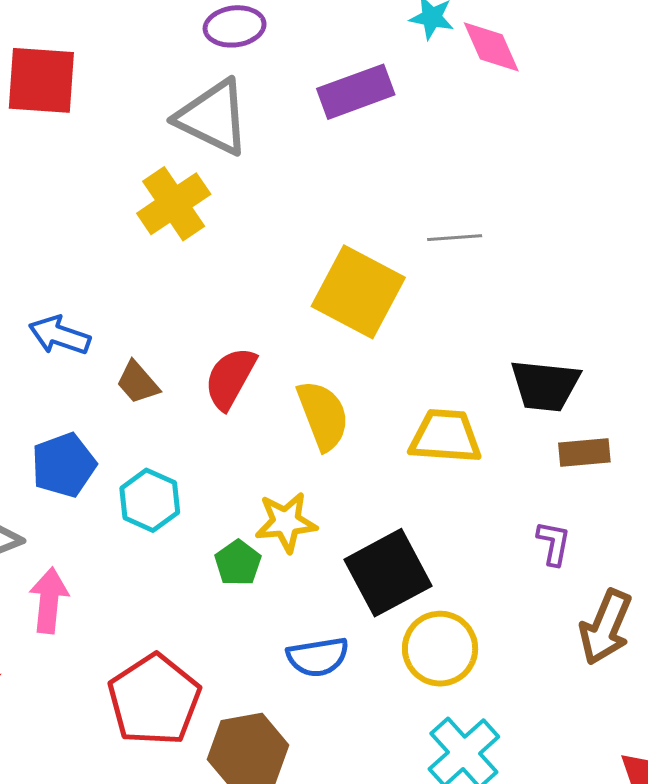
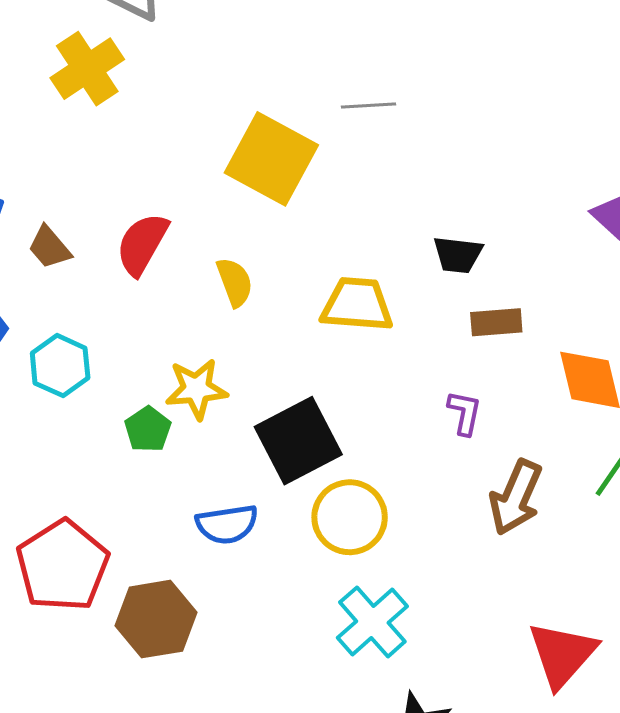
black trapezoid: (545, 386) -> (458, 255), size x0.7
yellow semicircle: (323, 415) -> (235, 282), size x0.7

